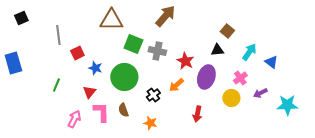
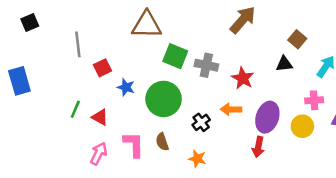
brown arrow: (165, 16) -> (243, 20), moved
purple ellipse: (206, 77) -> (267, 117), moved
pink cross: (240, 78) -> (314, 100), turned 32
orange arrow: (176, 85) -> (231, 109), turned 42
red triangle: (89, 92) -> (100, 117), moved, turned -40

